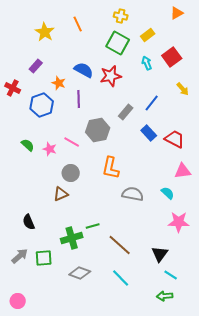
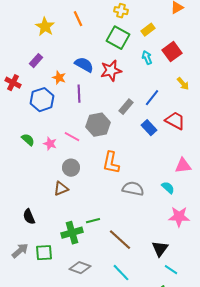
red trapezoid: (175, 139) -> (175, 121), moved

